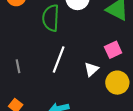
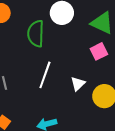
pink square: (113, 50) -> (99, 51), moved

